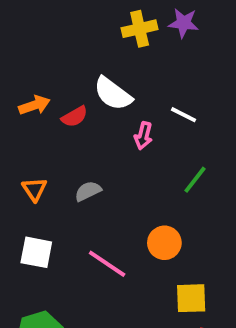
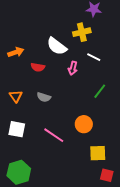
yellow cross: (140, 29) -> (82, 32), moved
red semicircle: (75, 117) -> (38, 67), moved, turned 40
gray semicircle: (88, 191) -> (44, 97), turned -136

